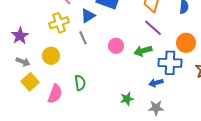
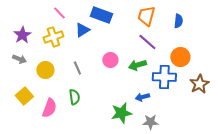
purple star: (20, 36) -> (22, 35), moved
gray line: (83, 38) -> (77, 68), moved
gray arrow: (23, 62) -> (19, 59), moved
blue arrow: (156, 83) -> (142, 97), moved
green star: (127, 99) -> (121, 113), size x1.5

